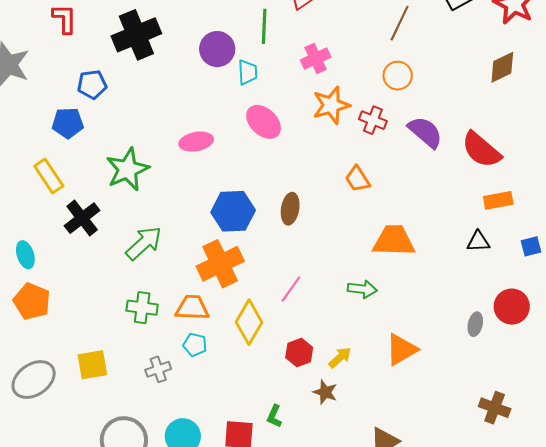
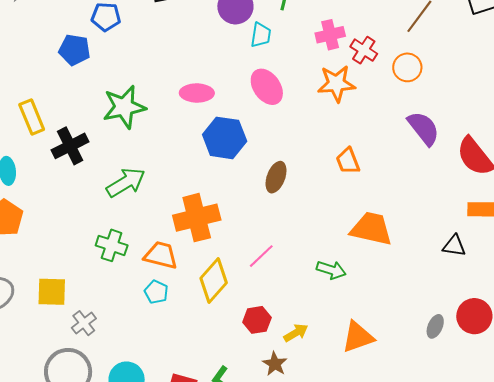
red cross: (373, 120) -> (364, 50), moved
yellow rectangle: (49, 176) -> (32, 117), moved
blue hexagon: (233, 211) -> (225, 138), moved
gray cross: (158, 369) -> (84, 323), moved, turned -30

